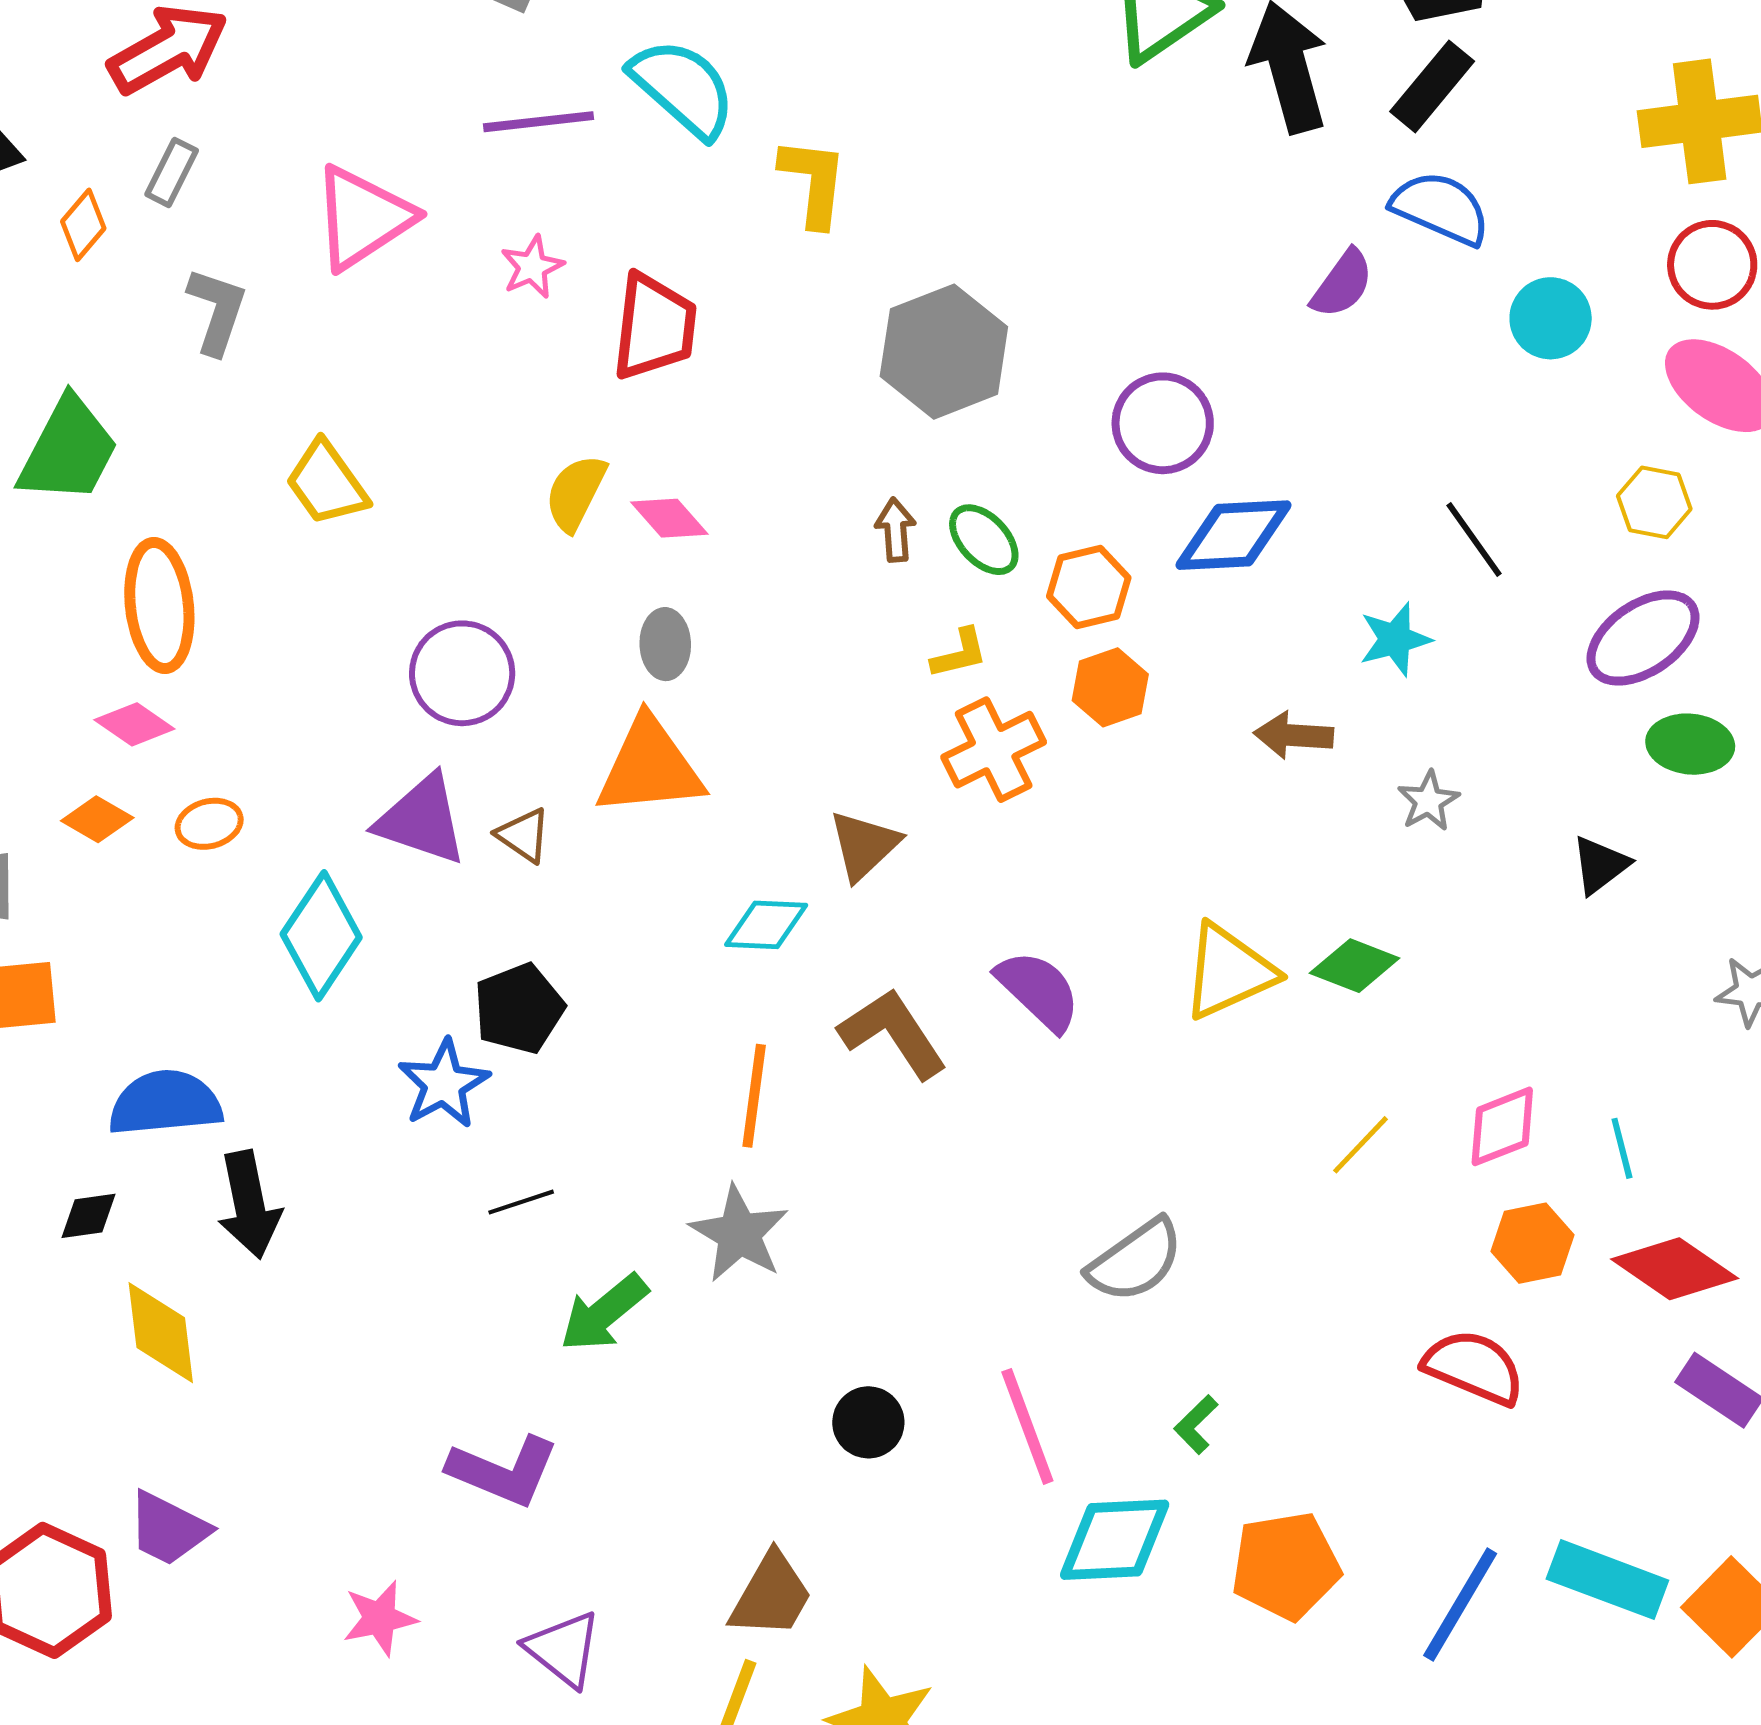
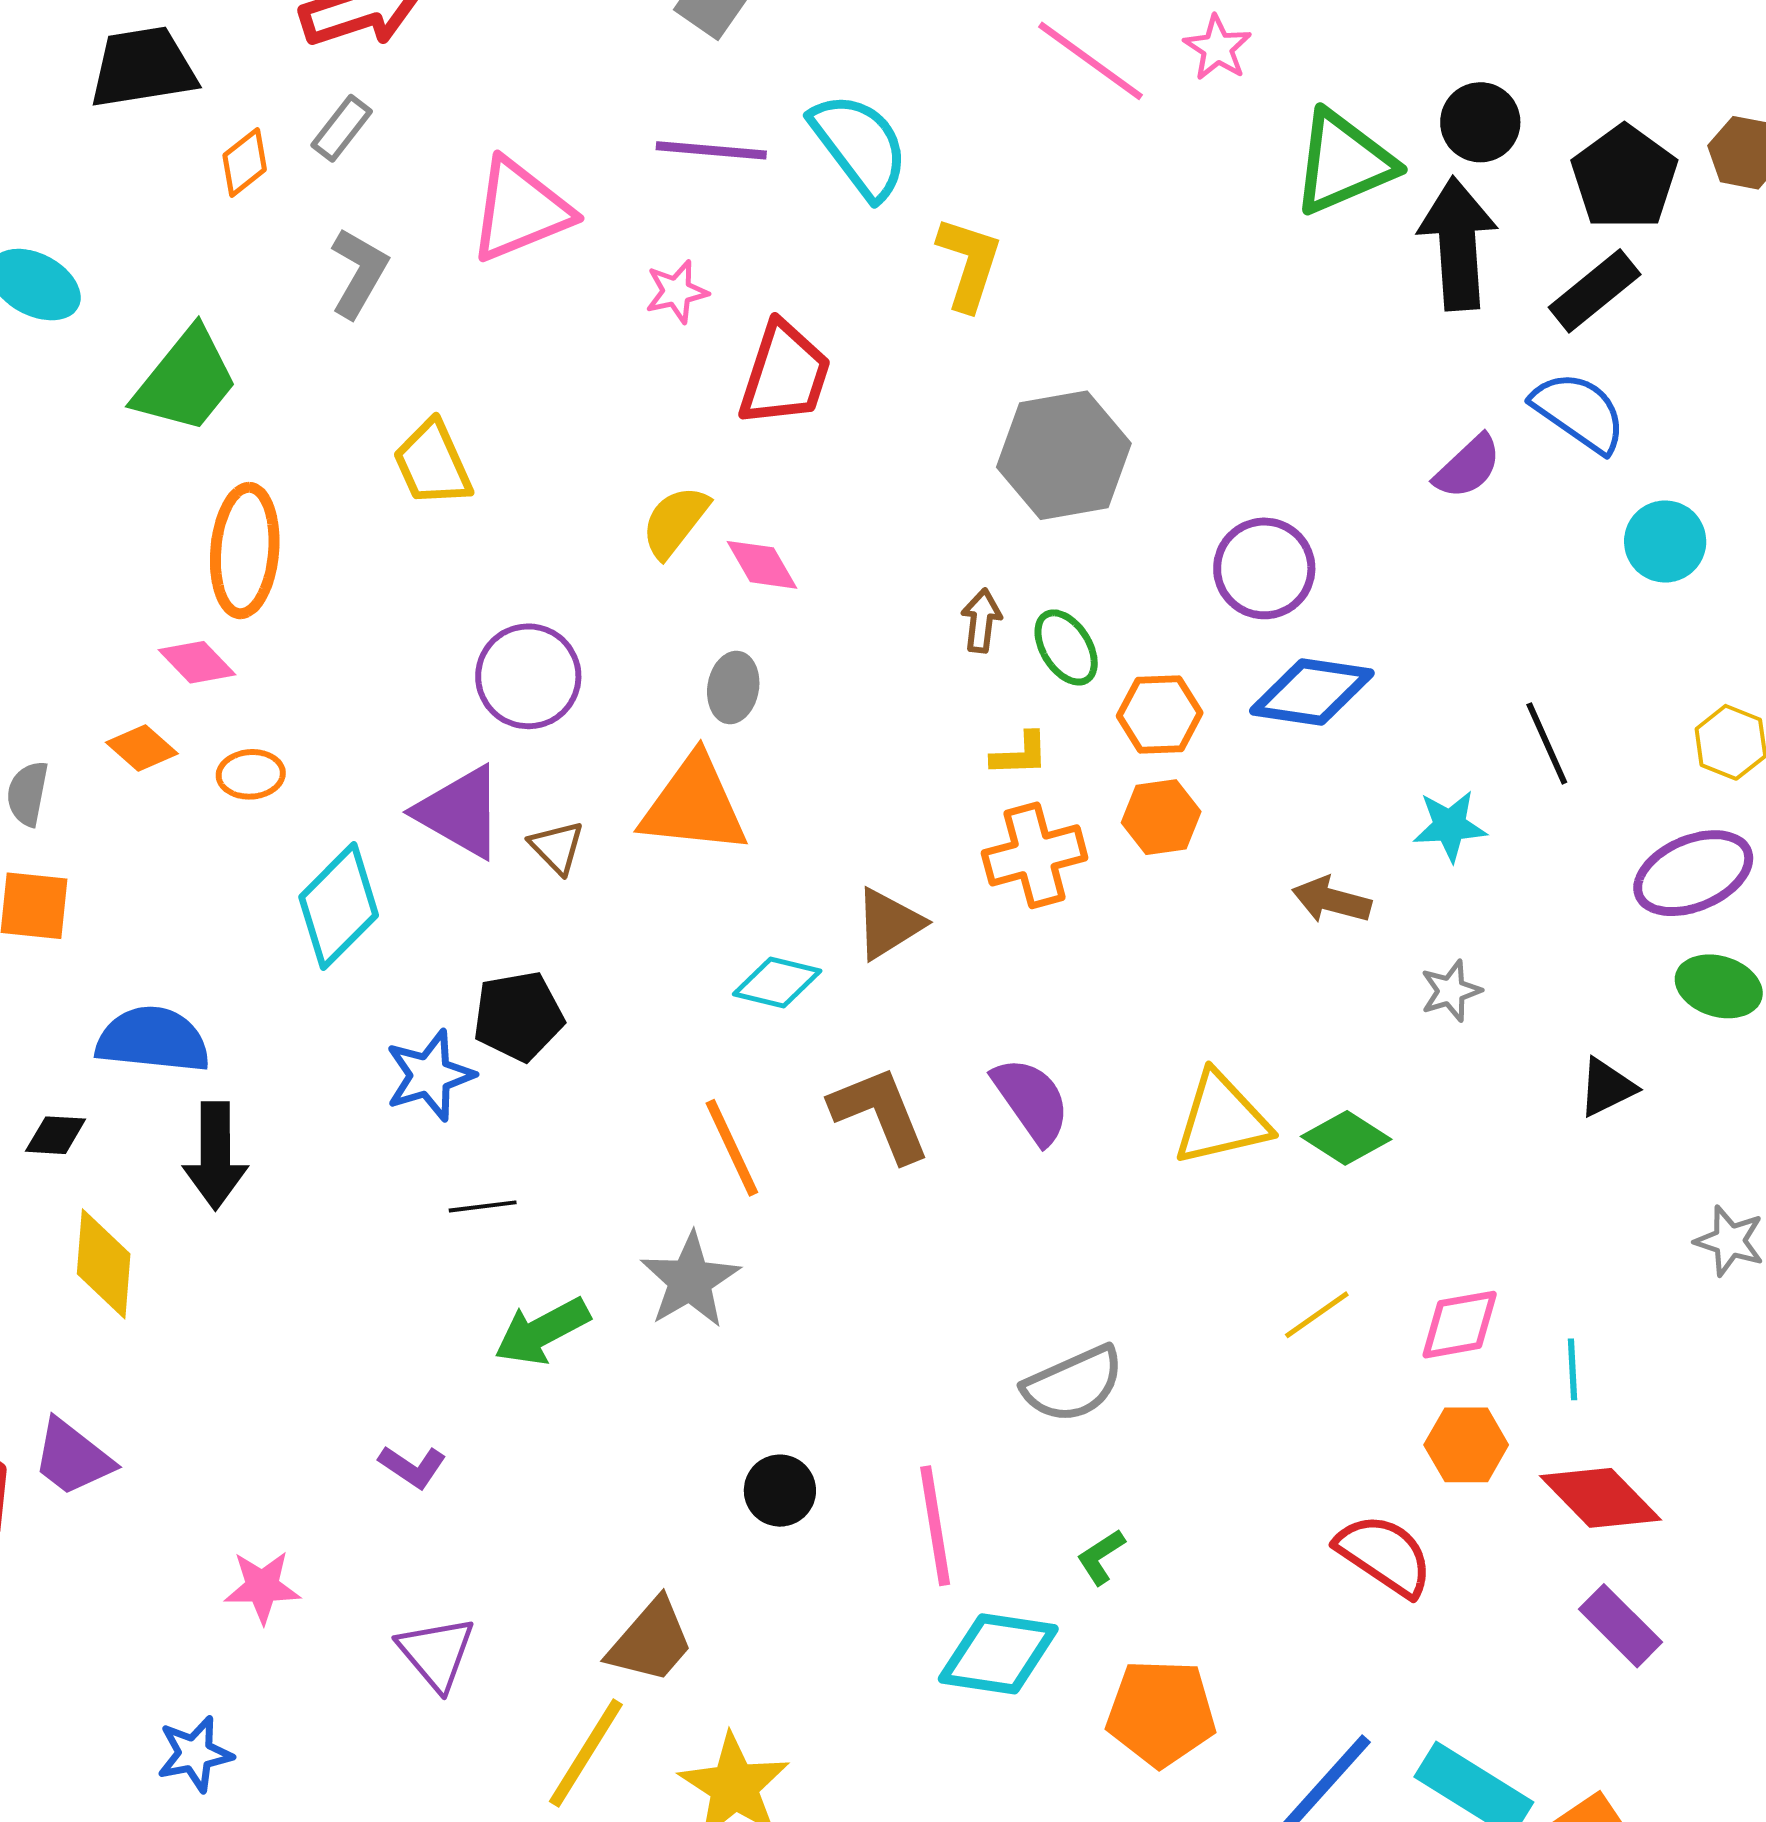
orange line: (754, 1096) -> (732, 1148), turned -44
purple L-shape: (503, 1471) -> (412, 1467), size x0.6

